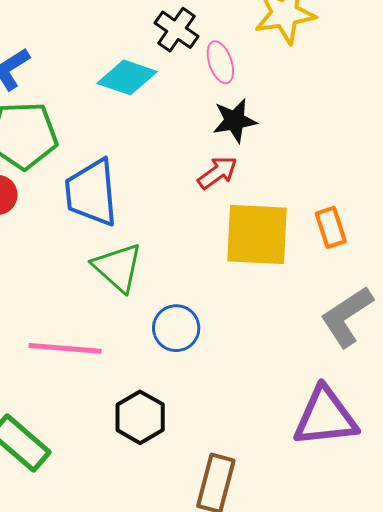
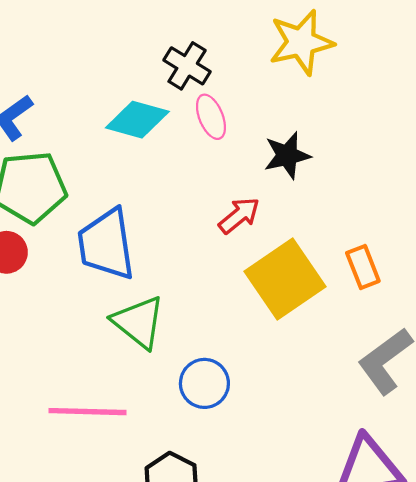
pink ellipse: (220, 62) -> (211, 117), moved
black star: (235, 121) -> (287, 155), moved
yellow square: (257, 234) -> (285, 279), turned -34

